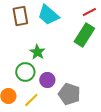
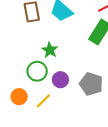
gray pentagon: (69, 94) -> (91, 84), moved

